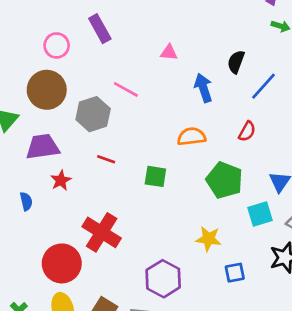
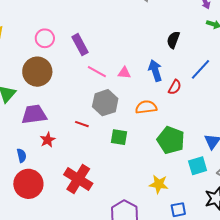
purple rectangle: (100, 29) -> (80, 45), moved
pink triangle: (169, 52) -> (124, 73), moved
black semicircle: (236, 62) -> (173, 40), moved
gray hexagon: (93, 114) -> (105, 103), moved
red semicircle: (247, 131) -> (175, 87), moved
red circle: (62, 263) -> (28, 184), moved

